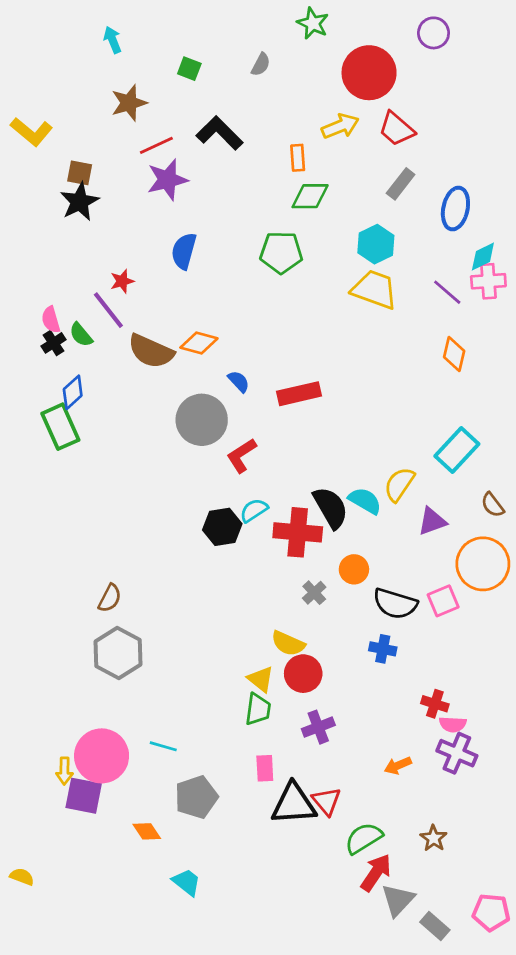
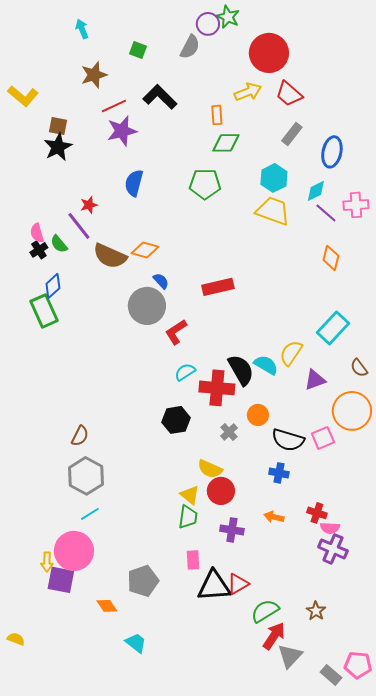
purple circle: (434, 33) -> (208, 24), moved
gray semicircle: (261, 64) -> (190, 47), size x1.4
cyan diamond: (483, 257) -> (316, 191), moved
blue semicircle: (239, 381) -> (161, 281), moved
black hexagon: (222, 527) -> (176, 420), moved
purple cross: (318, 727) -> (232, 530), turned 30
cyan line: (163, 746) -> (90, 514), moved, turned -48
orange arrow: (398, 766) -> (274, 517), moved, turned 36
red triangle: (327, 801) -> (238, 584), turned 40
gray rectangle: (435, 926) -> (331, 675), moved

